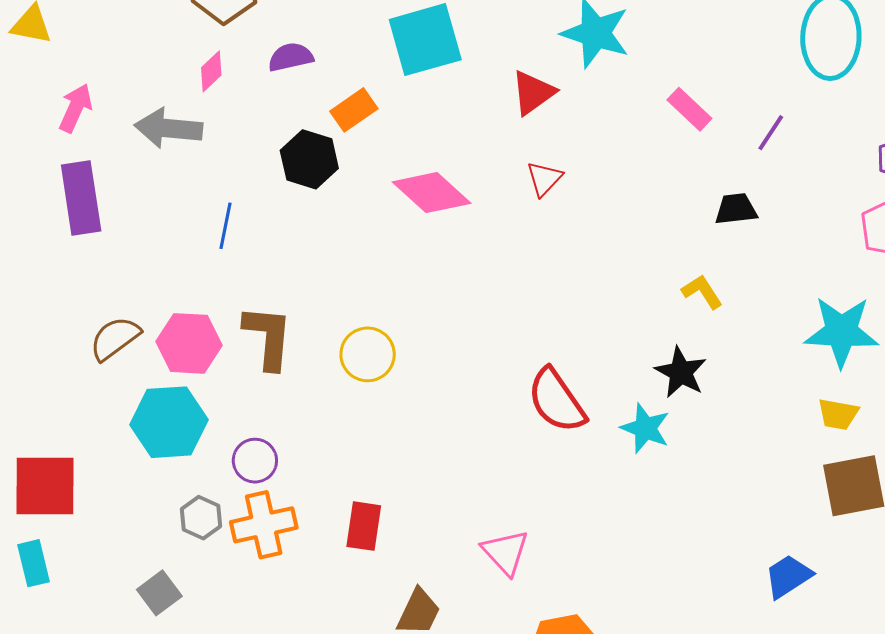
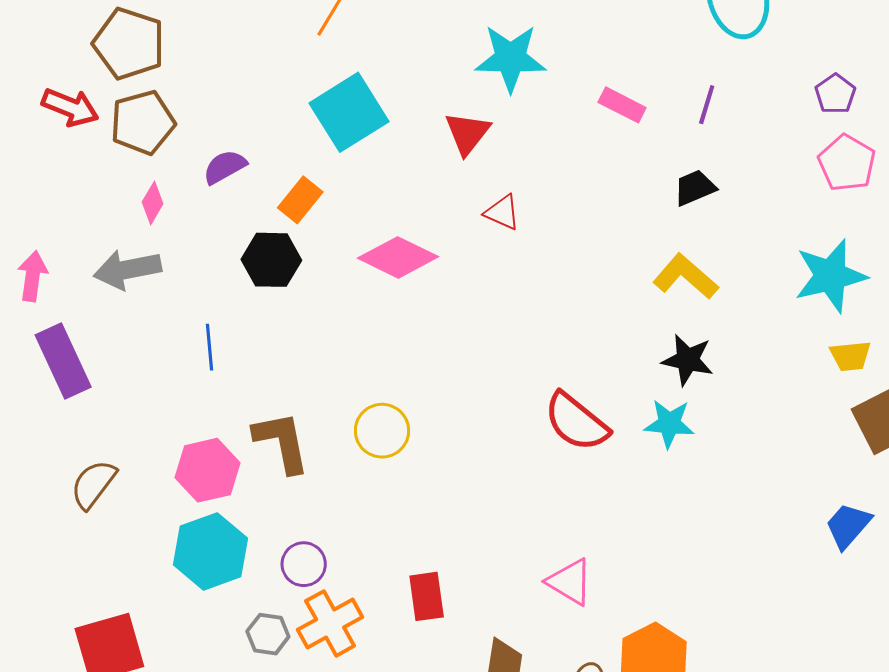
red triangle: (544, 179) -> (502, 212), turned -33
yellow L-shape: (702, 292) -> (685, 277), size x1.5
brown semicircle: (115, 338) -> (93, 484), moved

